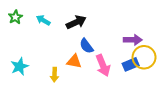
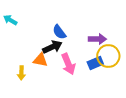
black arrow: (76, 22) -> (52, 47), moved
blue semicircle: (86, 46) -> (59, 32), moved

